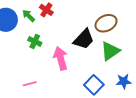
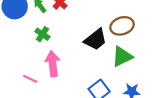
pink arrow: (61, 58) -> (53, 64), moved
pink line: (30, 84) -> (30, 79), turned 32

